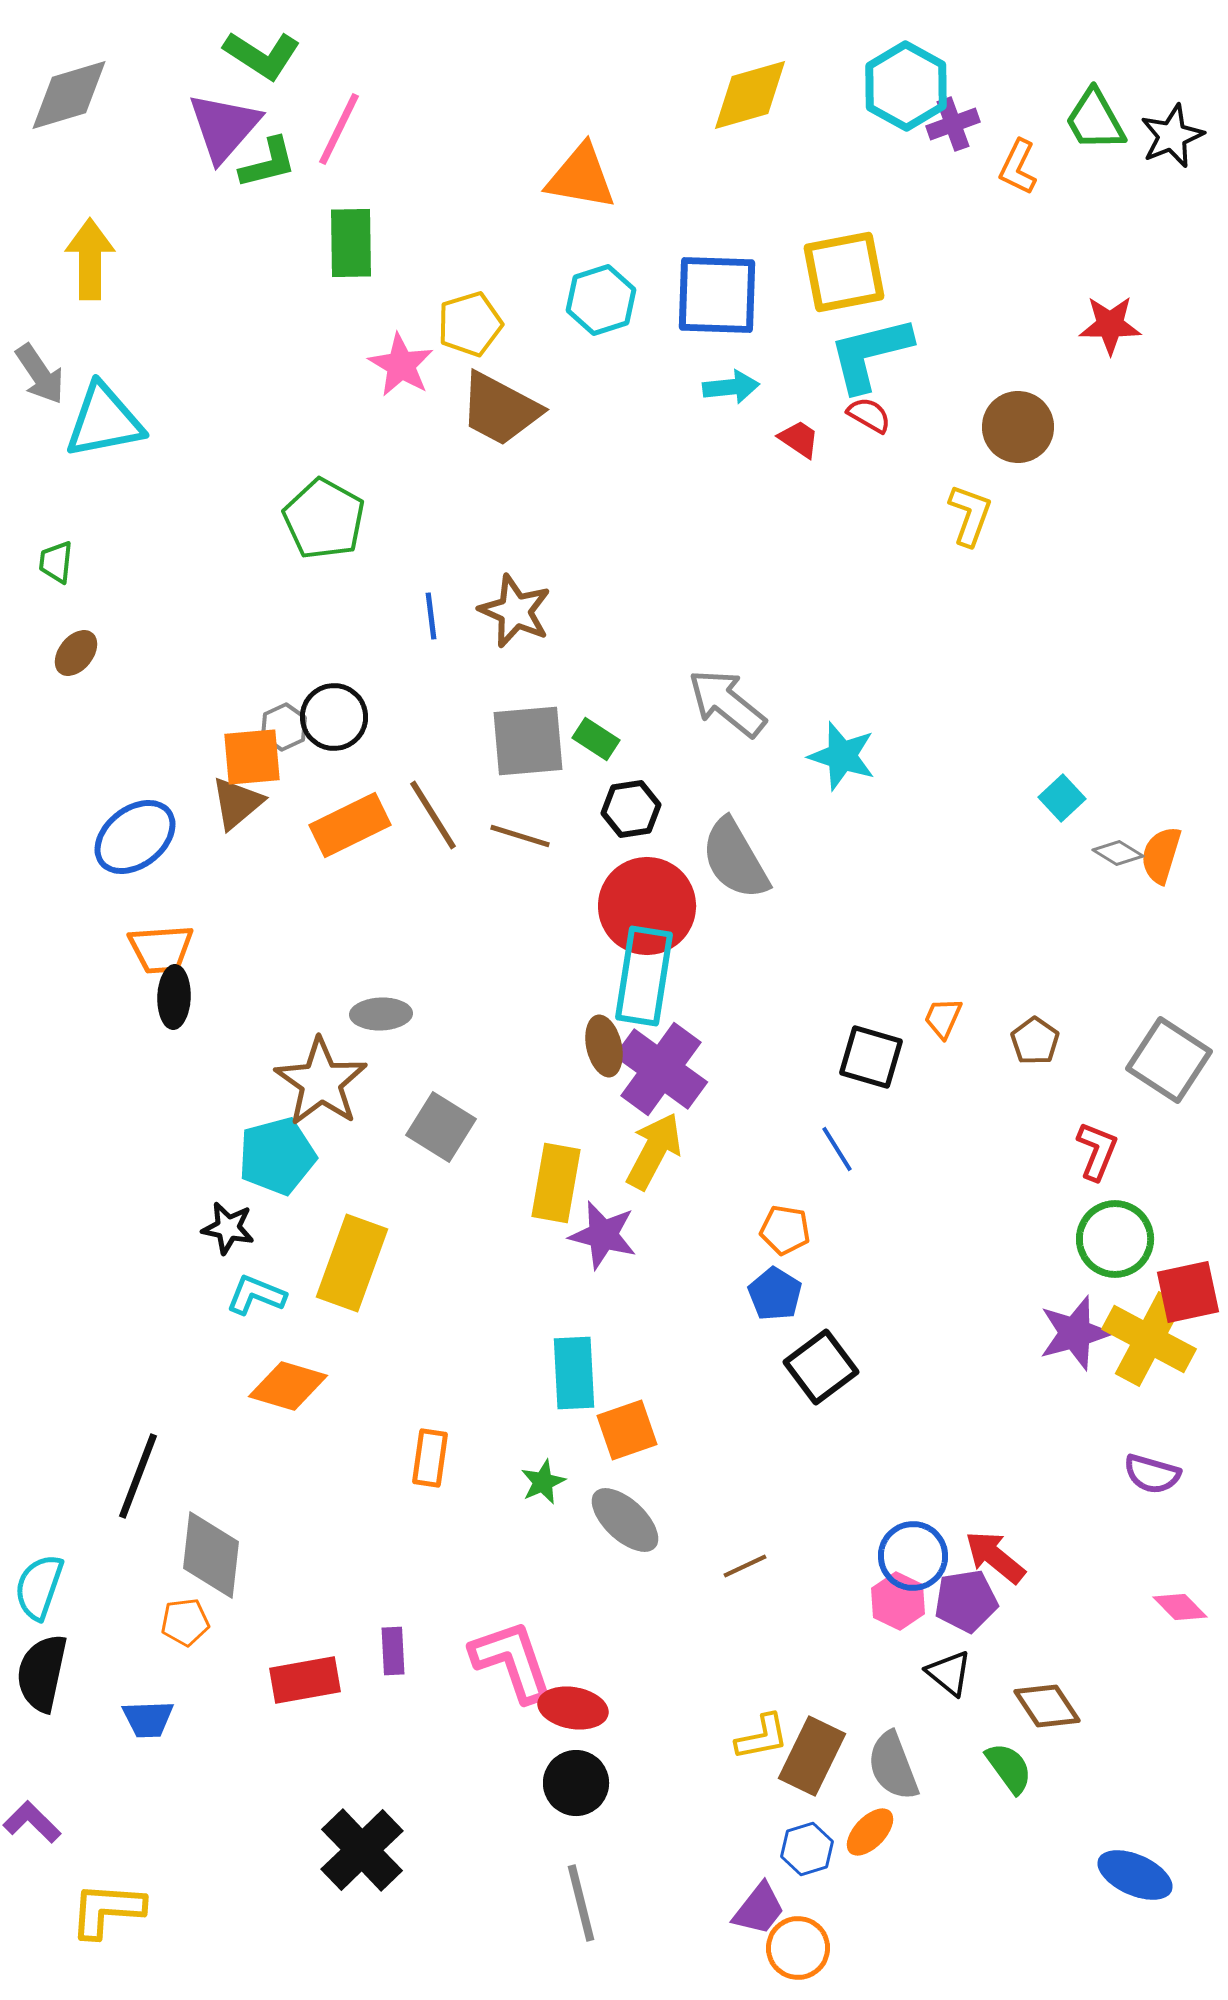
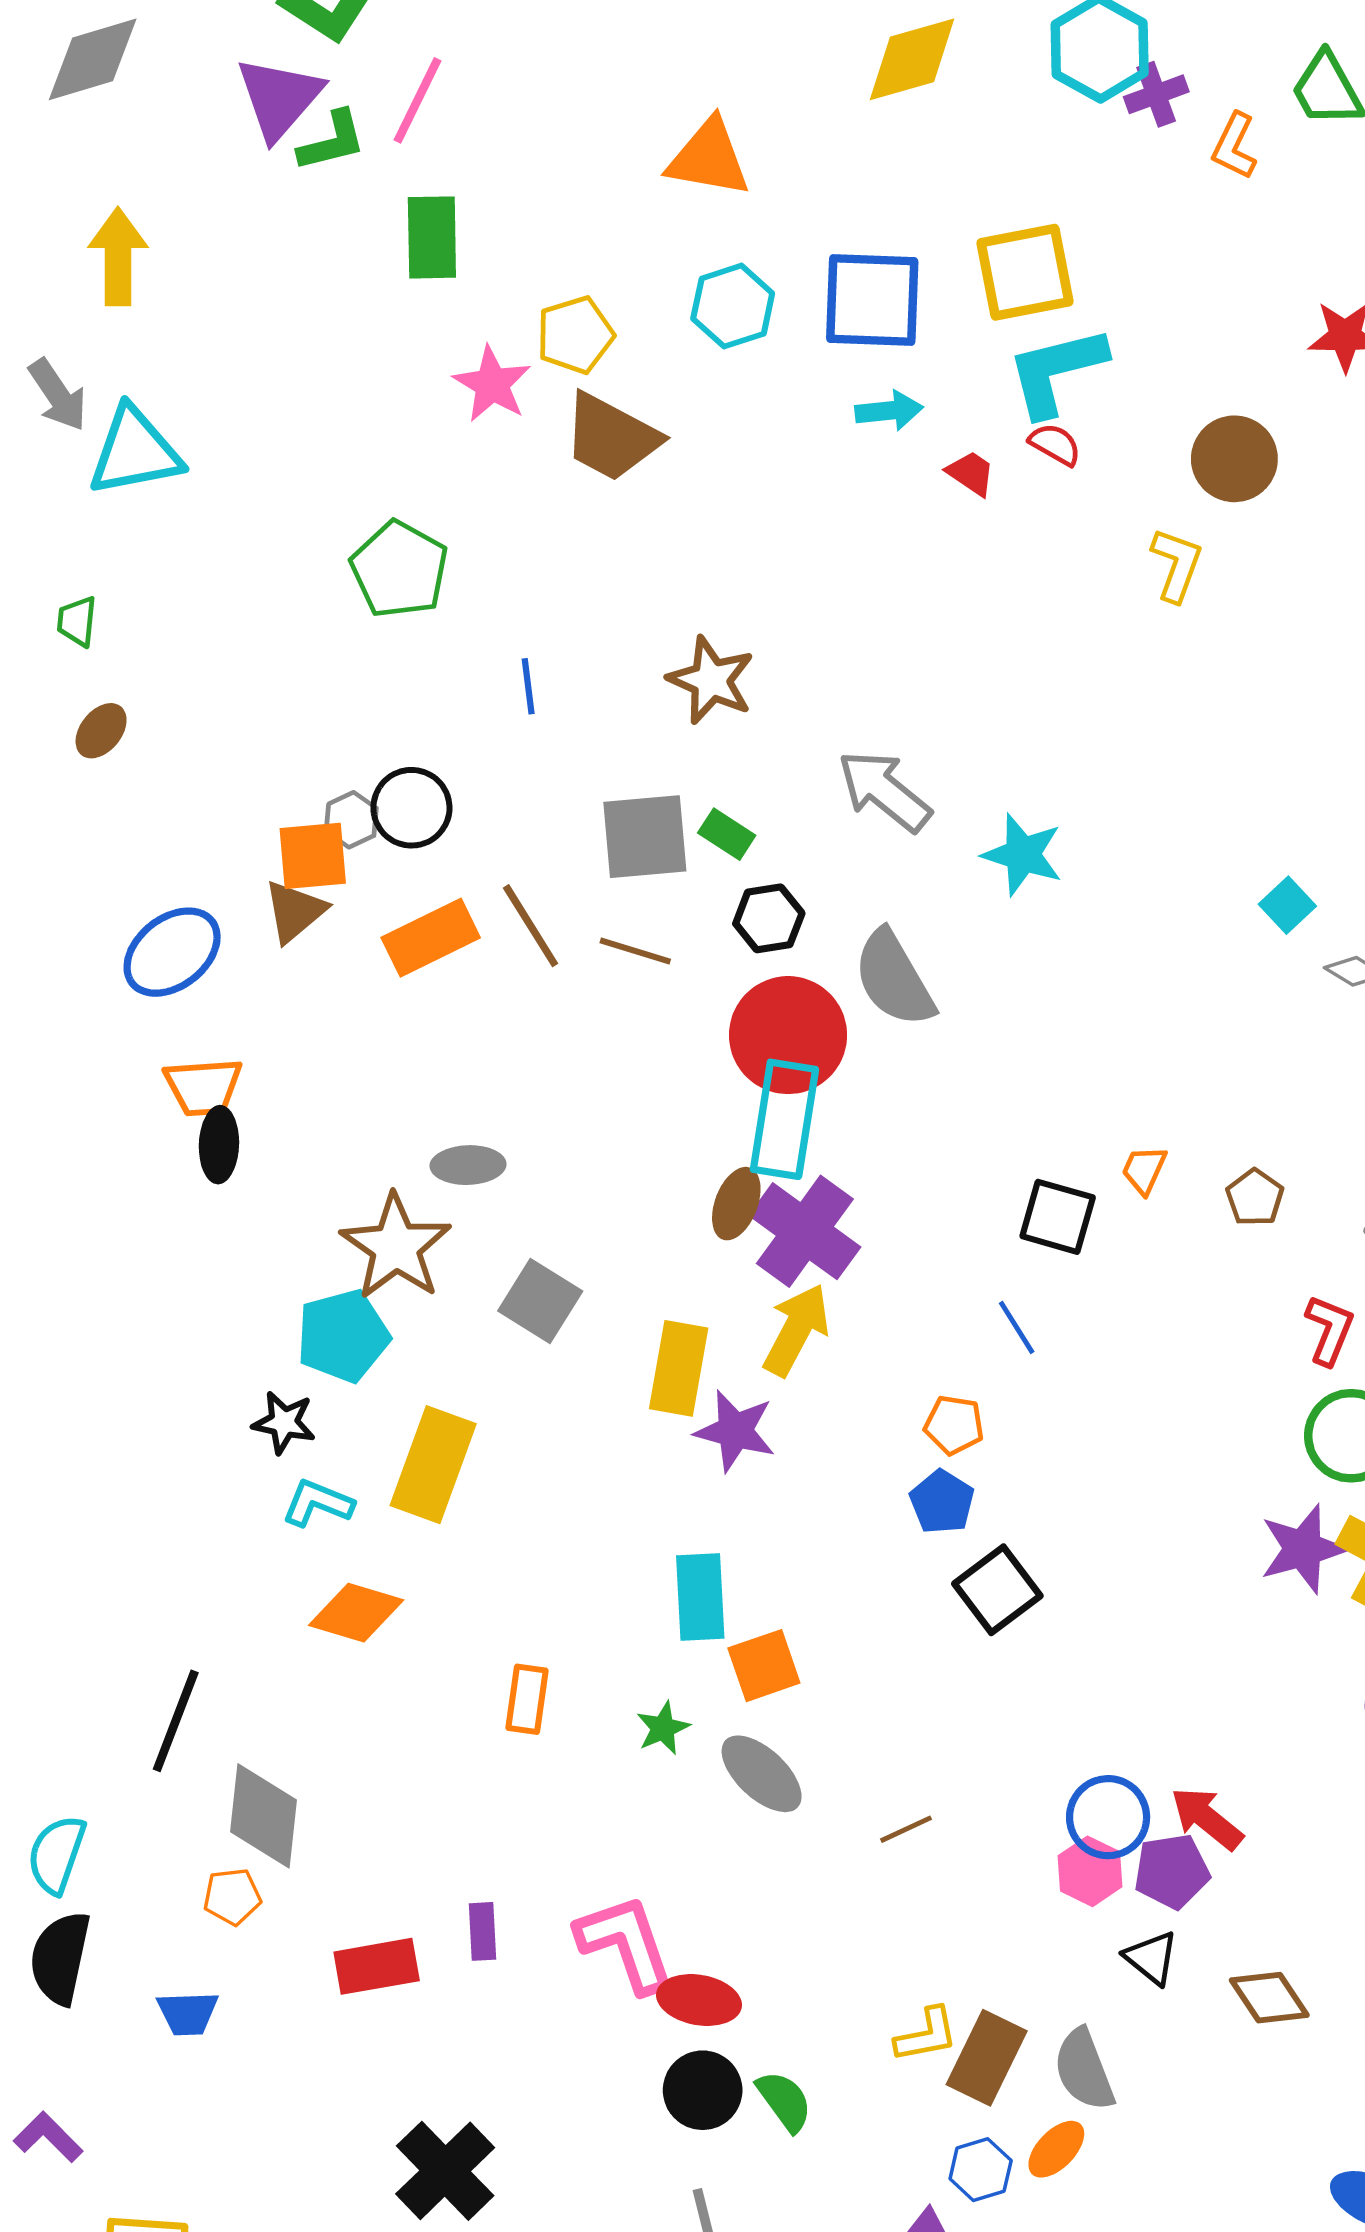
brown star: (515, 611) -> (711, 680), moved
brown ellipse: (604, 1046) -> (736, 1204), turned 34
green semicircle: (1009, 1768) -> (784, 2101), moved

